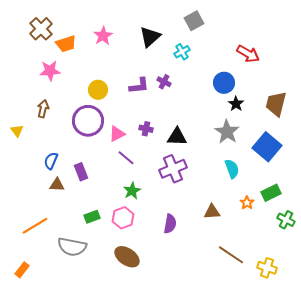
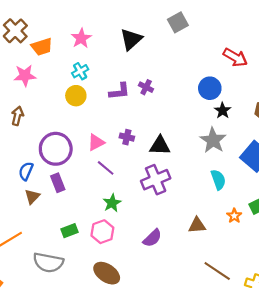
cyan cross: (182, 52) -> (80, 71), moved
purple circle: (88, 121) -> (56, 149), moved
brown triangle: (57, 185) -> (32, 197), turned -49
purple semicircle: (170, 224) -> (152, 238), turned 36

